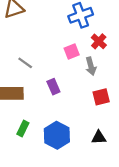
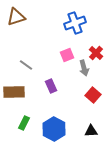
red cross: (99, 41) -> (96, 53), moved
red square: (101, 97) -> (93, 95), turned -35

